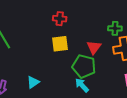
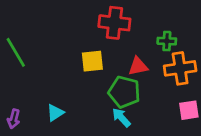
red cross: (60, 19) -> (114, 23), moved, size x1.6
red triangle: (94, 47) -> (138, 66), turned 42

